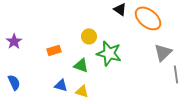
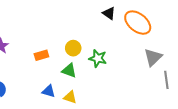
yellow circle: (89, 36) -> (73, 48), moved
green star: (109, 53) -> (98, 58), size x0.7

